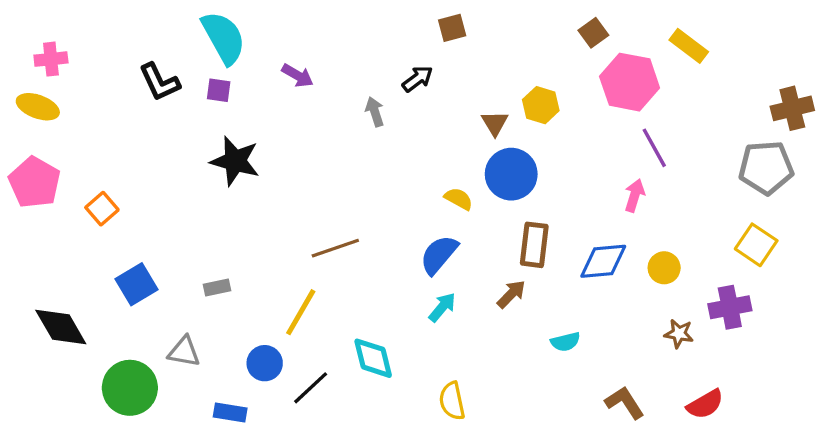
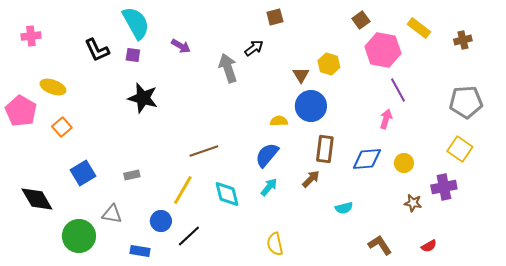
yellow ellipse: (38, 107) -> (53, 87), moved
brown cross: (792, 108) -> (463, 40), moved, size x0.7
gray arrow: (375, 112) -> (228, 68), size x1.6
yellow semicircle: (459, 199) -> (279, 121), turned -30
cyan diamond: (373, 358) -> (227, 194), moved
red semicircle: (705, 404) -> (429, 246), size x0.7

